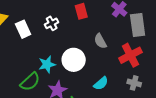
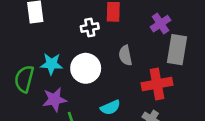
white cross: (52, 23) -> (90, 27), moved
green semicircle: (30, 82) -> (24, 79), turned 130

